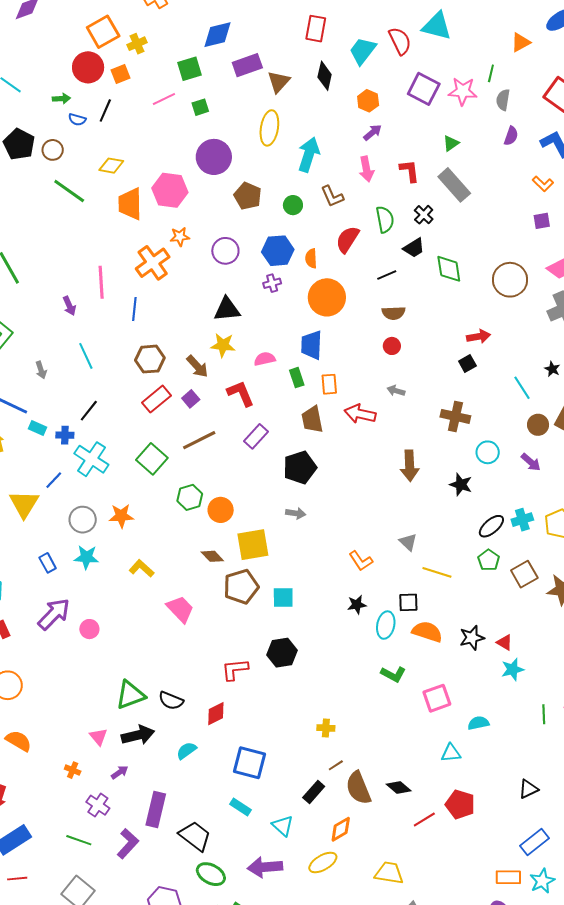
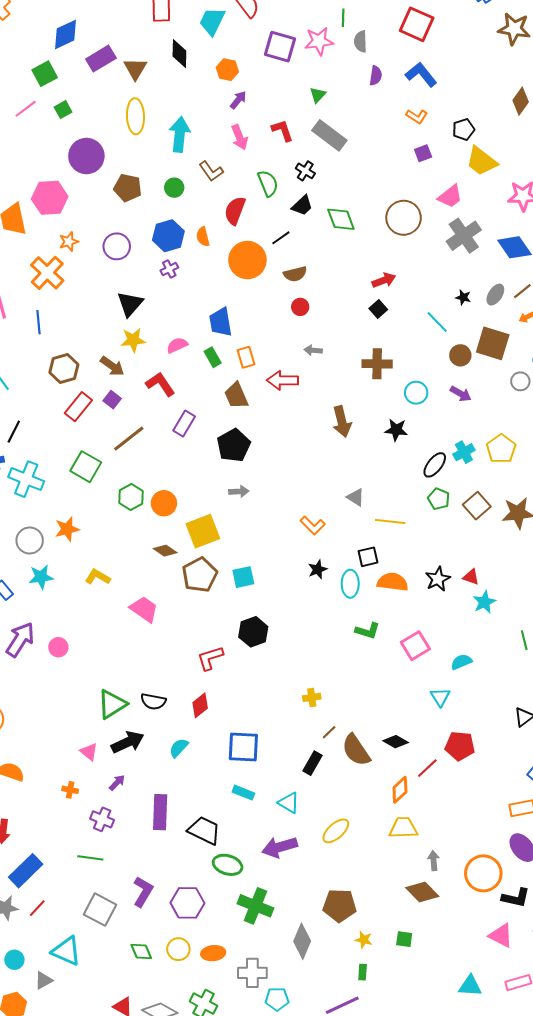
orange circle: (327, 297) -> (247, 260), moved
black triangle: (227, 309) -> (130, 304), turned -32
cyan triangle: (451, 753) -> (440, 697), turned -45
orange diamond: (341, 829) -> (400, 790), moved
purple L-shape: (128, 844) -> (143, 892), moved
red line: (17, 879) -> (37, 908), turned -30

